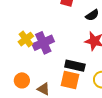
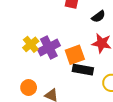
orange square: (70, 80) -> (75, 55), moved, turned -30

